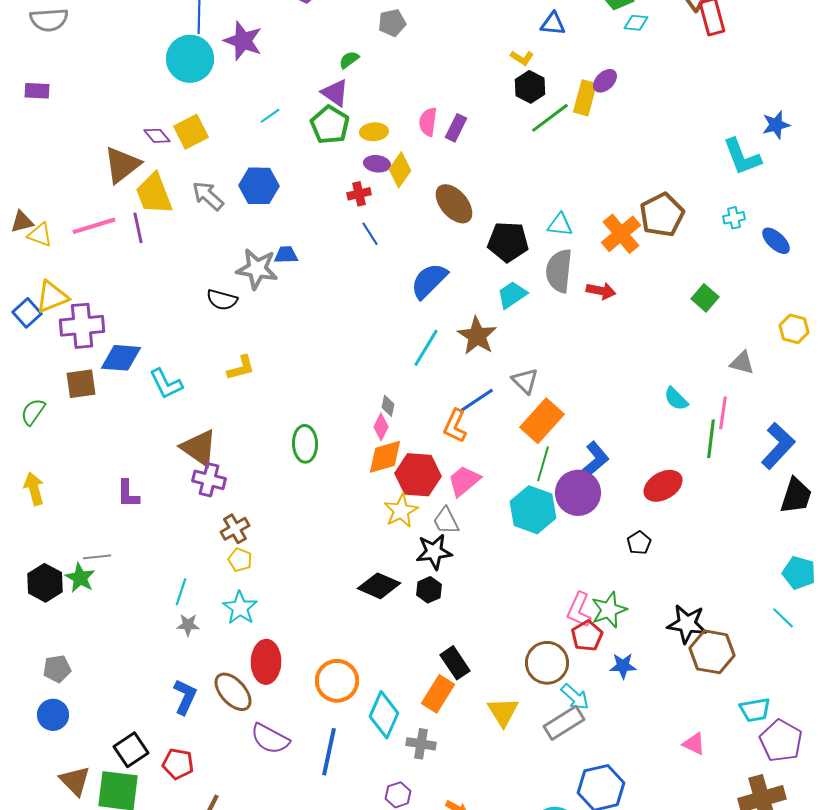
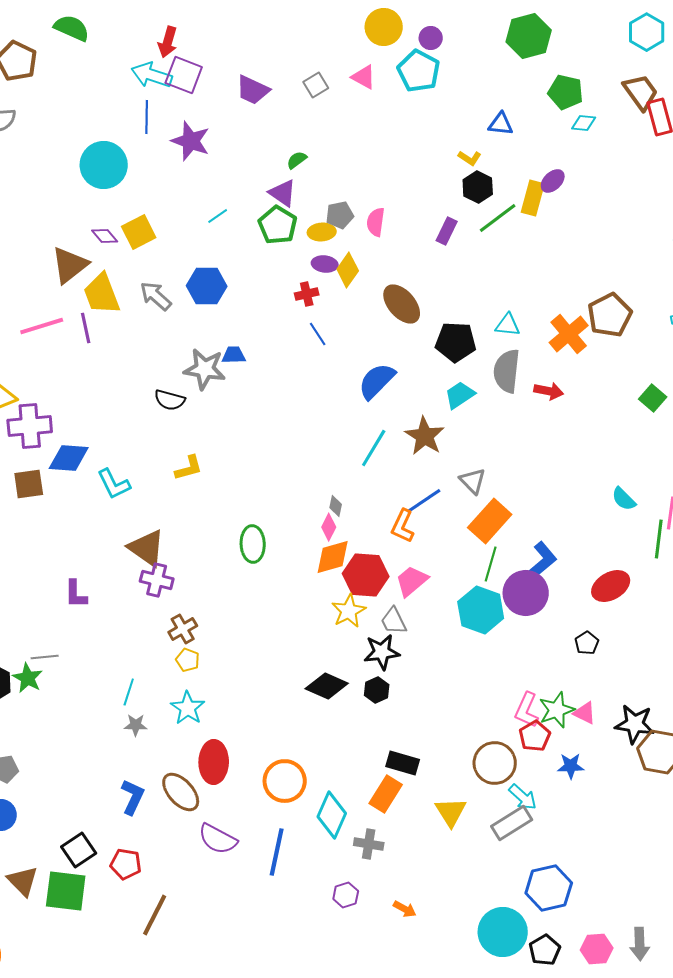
gray pentagon: (392, 23) -> (340, 215), moved
cyan circle: (190, 59) -> (104, 165), moved
purple rectangle: (456, 128) -> (447, 231), moved
black rectangle: (455, 663) -> (403, 763), turned -40
pink triangle: (694, 744) -> (585, 713), moved

